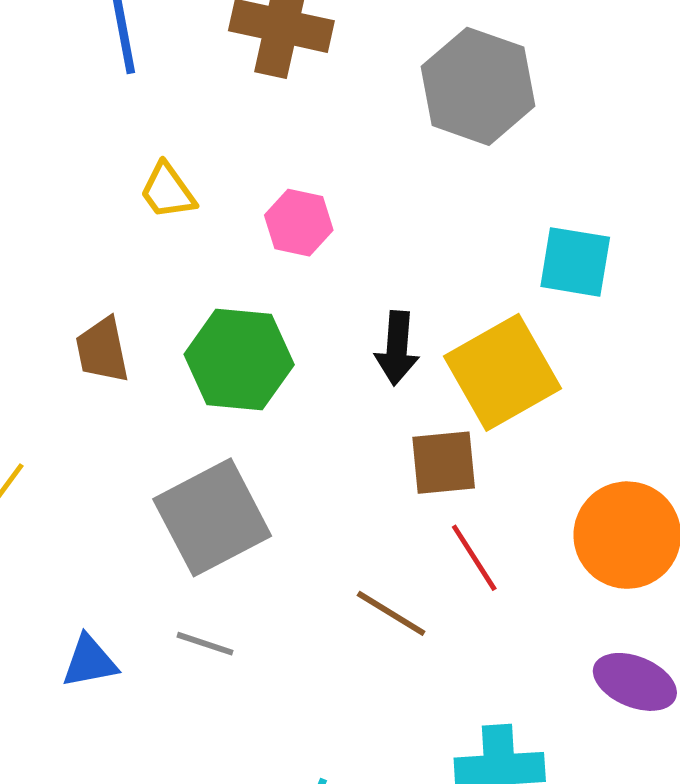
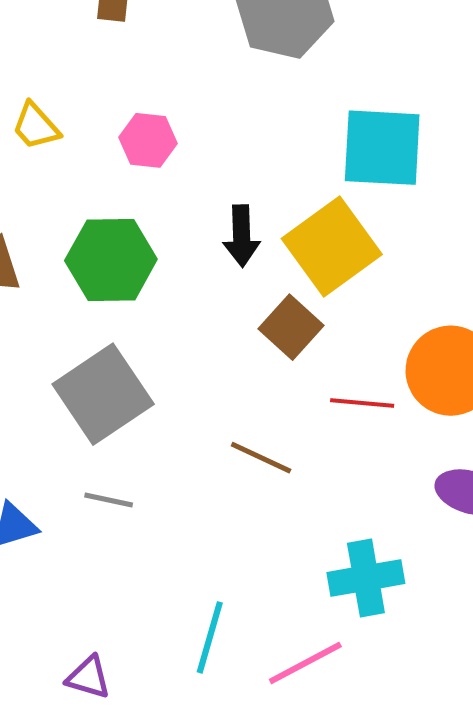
cyan square: (575, 262) -> (382, 148), size x1.4
brown square: (444, 463) -> (291, 327), turned -36
red line: (474, 558) -> (362, 403), moved, turned -46

